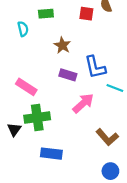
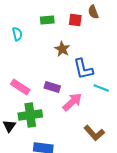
green rectangle: (46, 14) -> (47, 20), moved
brown star: (62, 45) -> (62, 49), moved
purple rectangle: (68, 75) -> (52, 87), moved

